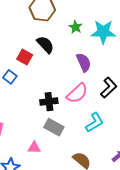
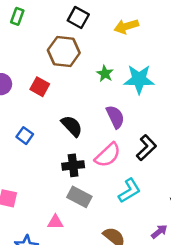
black semicircle: (45, 45) -> (72, 126), moved
red square: (25, 57) -> (40, 87), moved

